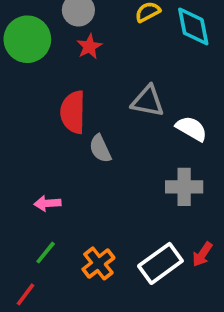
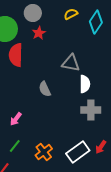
cyan diamond: (193, 26) -> (96, 22), turned 45
red semicircle: (73, 112) -> (16, 55), moved
white semicircle: (191, 129) -> (85, 84), moved, turned 60
pink arrow: (47, 203) -> (16, 119), turned -48

